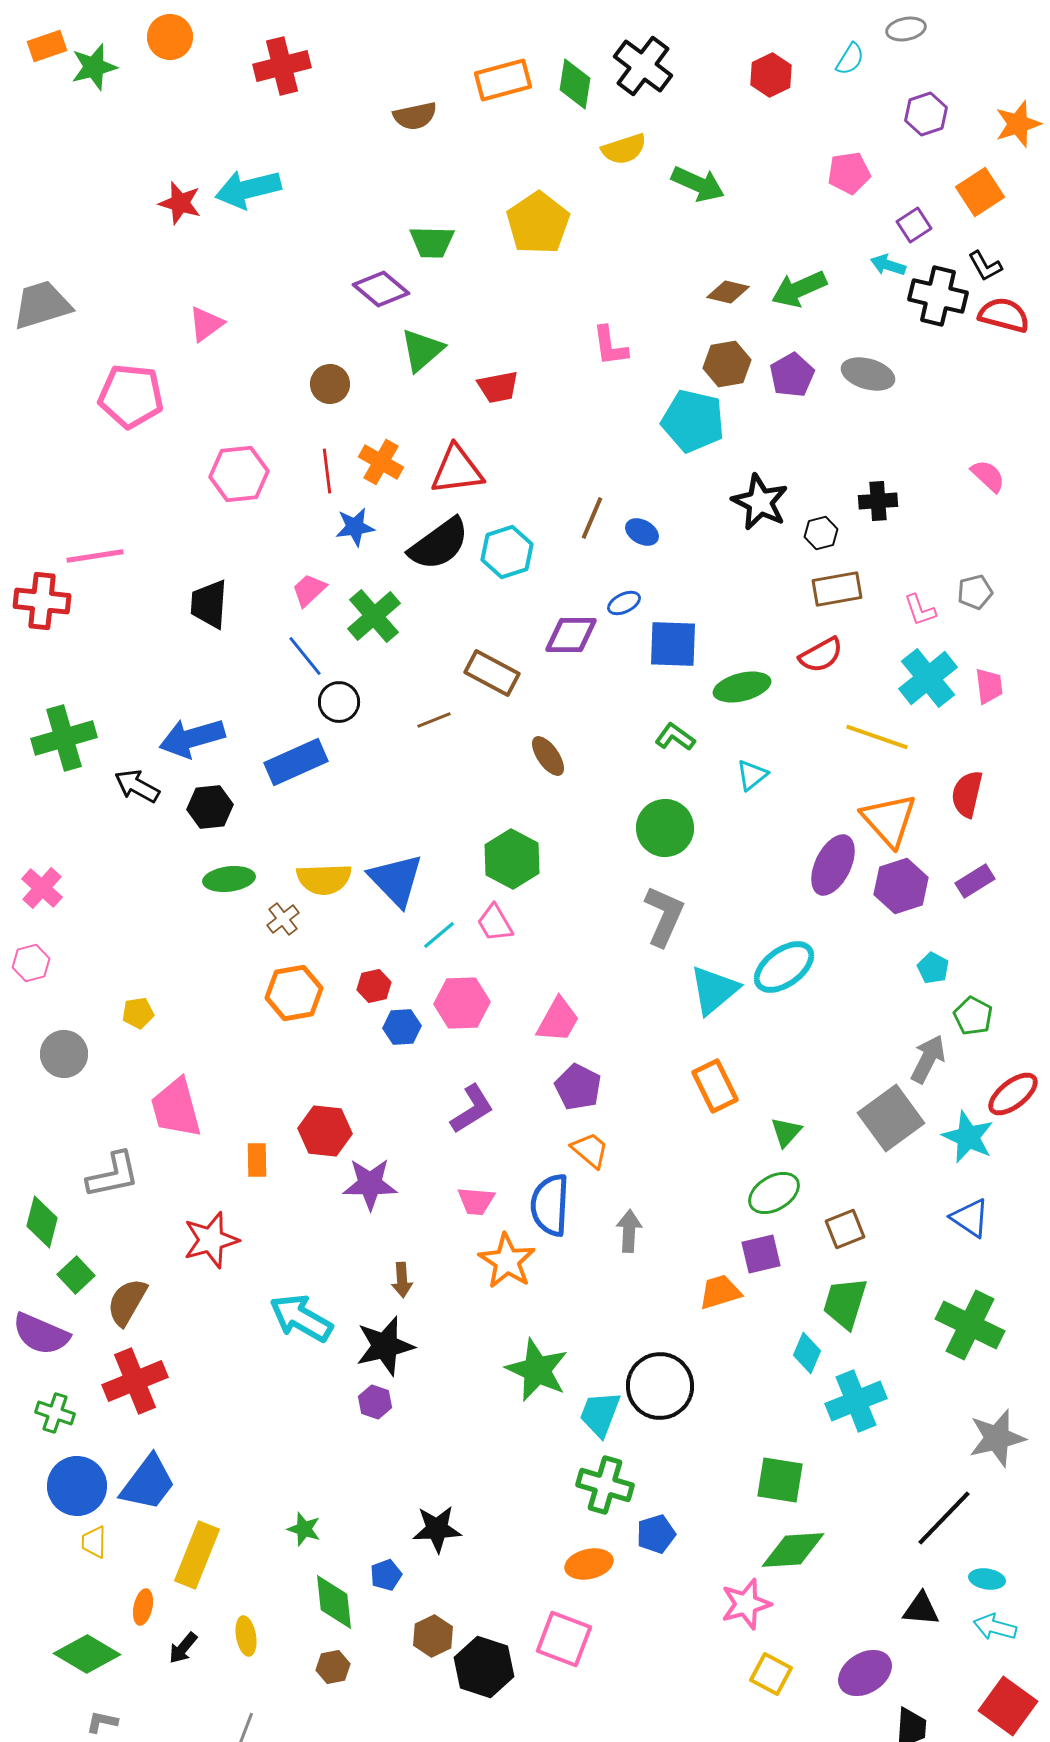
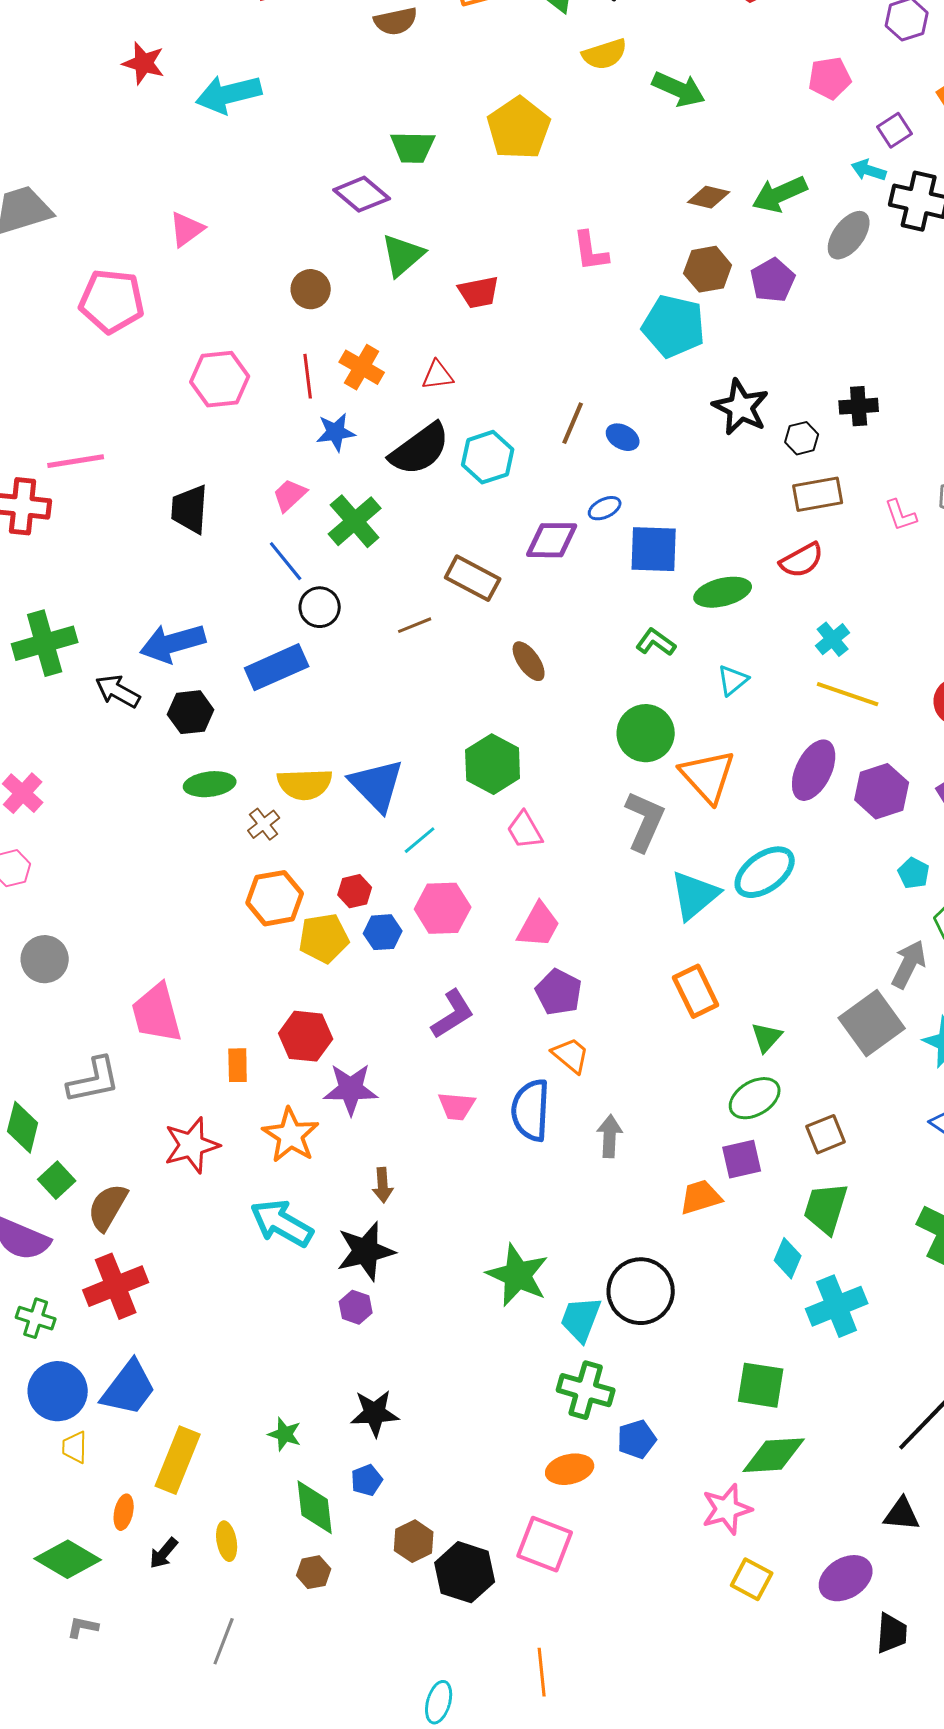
red star: (180, 203) -> (144, 63), moved
gray ellipse: (868, 374) -> (849, 235), moved, turned -69
red triangle: (457, 470) -> (438, 375), size x0.6
cyan cross: (928, 678) -> (833, 639), moved, size x0.6
yellow line: (877, 737) -> (848, 694), moved
orange triangle: (889, 820) -> (708, 776), moved
pink trapezoid: (495, 923) -> (525, 830), moved
yellow pentagon: (138, 1013) -> (324, 938), moved, size x1.6
orange star: (507, 1261) -> (291, 1135), moved
black star: (437, 1529) -> (375, 1413), moved

